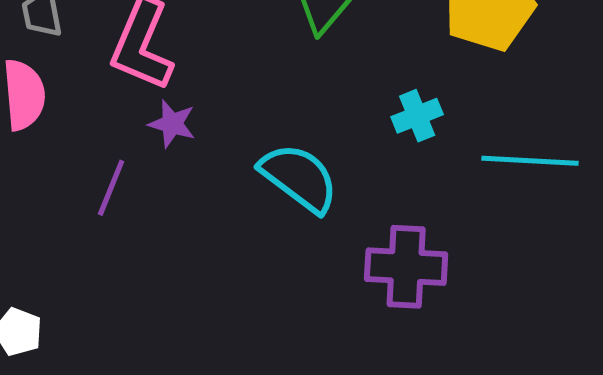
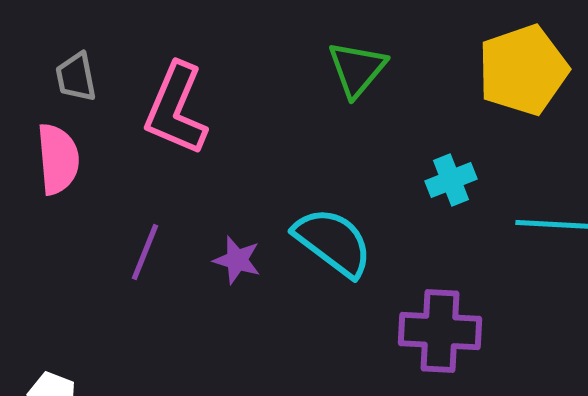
purple star: (172, 124) -> (237, 260), moved

